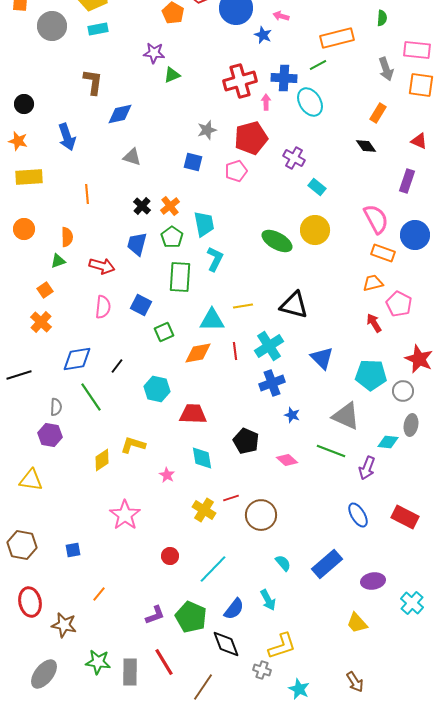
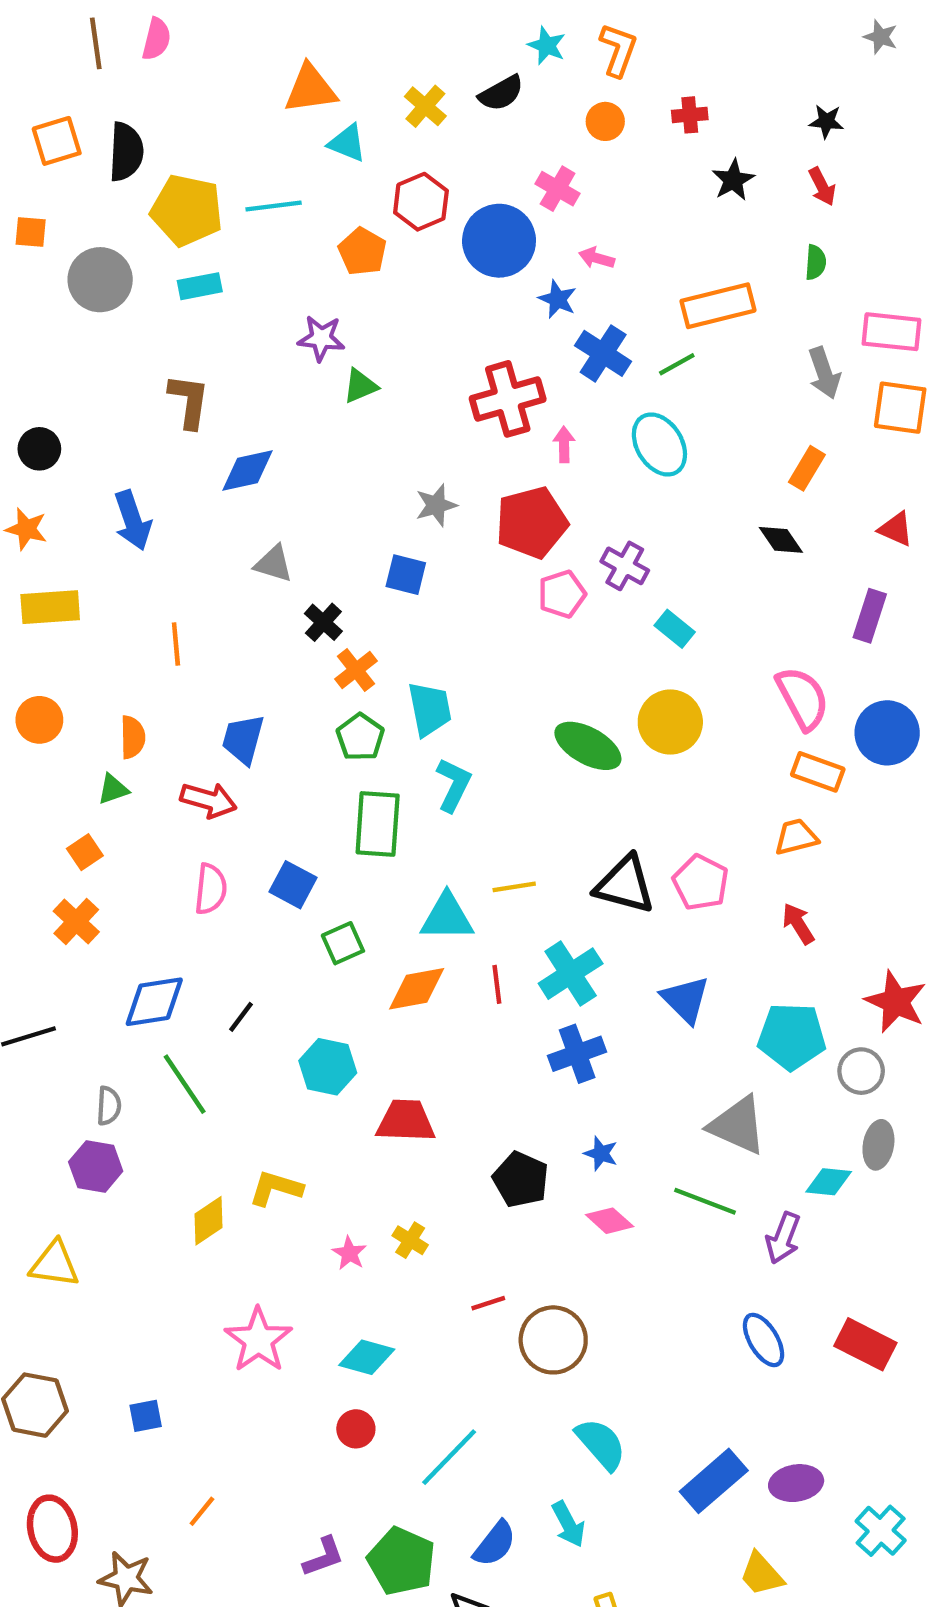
blue cross: (284, 78) -> (603, 353), moved, turned 30
pink pentagon: (236, 171) -> (562, 594), moved
black cross: (142, 206) -> (323, 622), moved
blue trapezoid: (137, 244) -> (243, 739), moved
pink pentagon: (399, 304) -> (701, 882), moved
blue star: (292, 415) -> (601, 1153), moved
cyan diamond: (202, 458) -> (367, 1357), moved, turned -65
yellow cross: (204, 510) -> (410, 1240), moved, size x0.7
cyan semicircle: (283, 563) -> (601, 1444), size x1.5
blue rectangle: (327, 564) -> (714, 1481), moved

